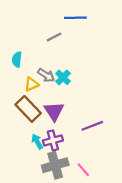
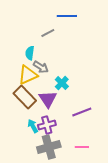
cyan semicircle: (17, 59) -> (30, 53), moved
cyan cross: (63, 77) -> (62, 83), moved
yellow triangle: (32, 84) -> (28, 75), size x1.5
pink line: (83, 170) -> (82, 147), moved, turned -48

